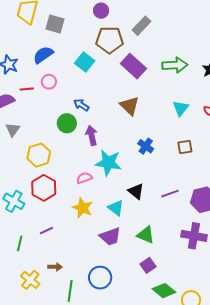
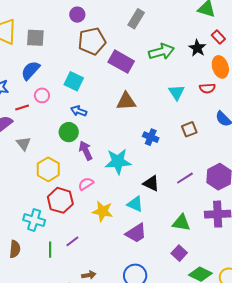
gray rectangle: (142, 26) -> (136, 19), moved
cyan square: (85, 62) -> (74, 81), moved
brown triangle: (130, 106) -> (126, 101), turned -35
gray triangle: (13, 130) -> (24, 144), moved
purple arrow: (92, 135) -> (86, 151), moved
pink semicircle: (84, 178) -> (86, 184), moved
green triangle: (146, 235) -> (181, 223), moved
green line: (20, 243) -> (50, 250), moved

